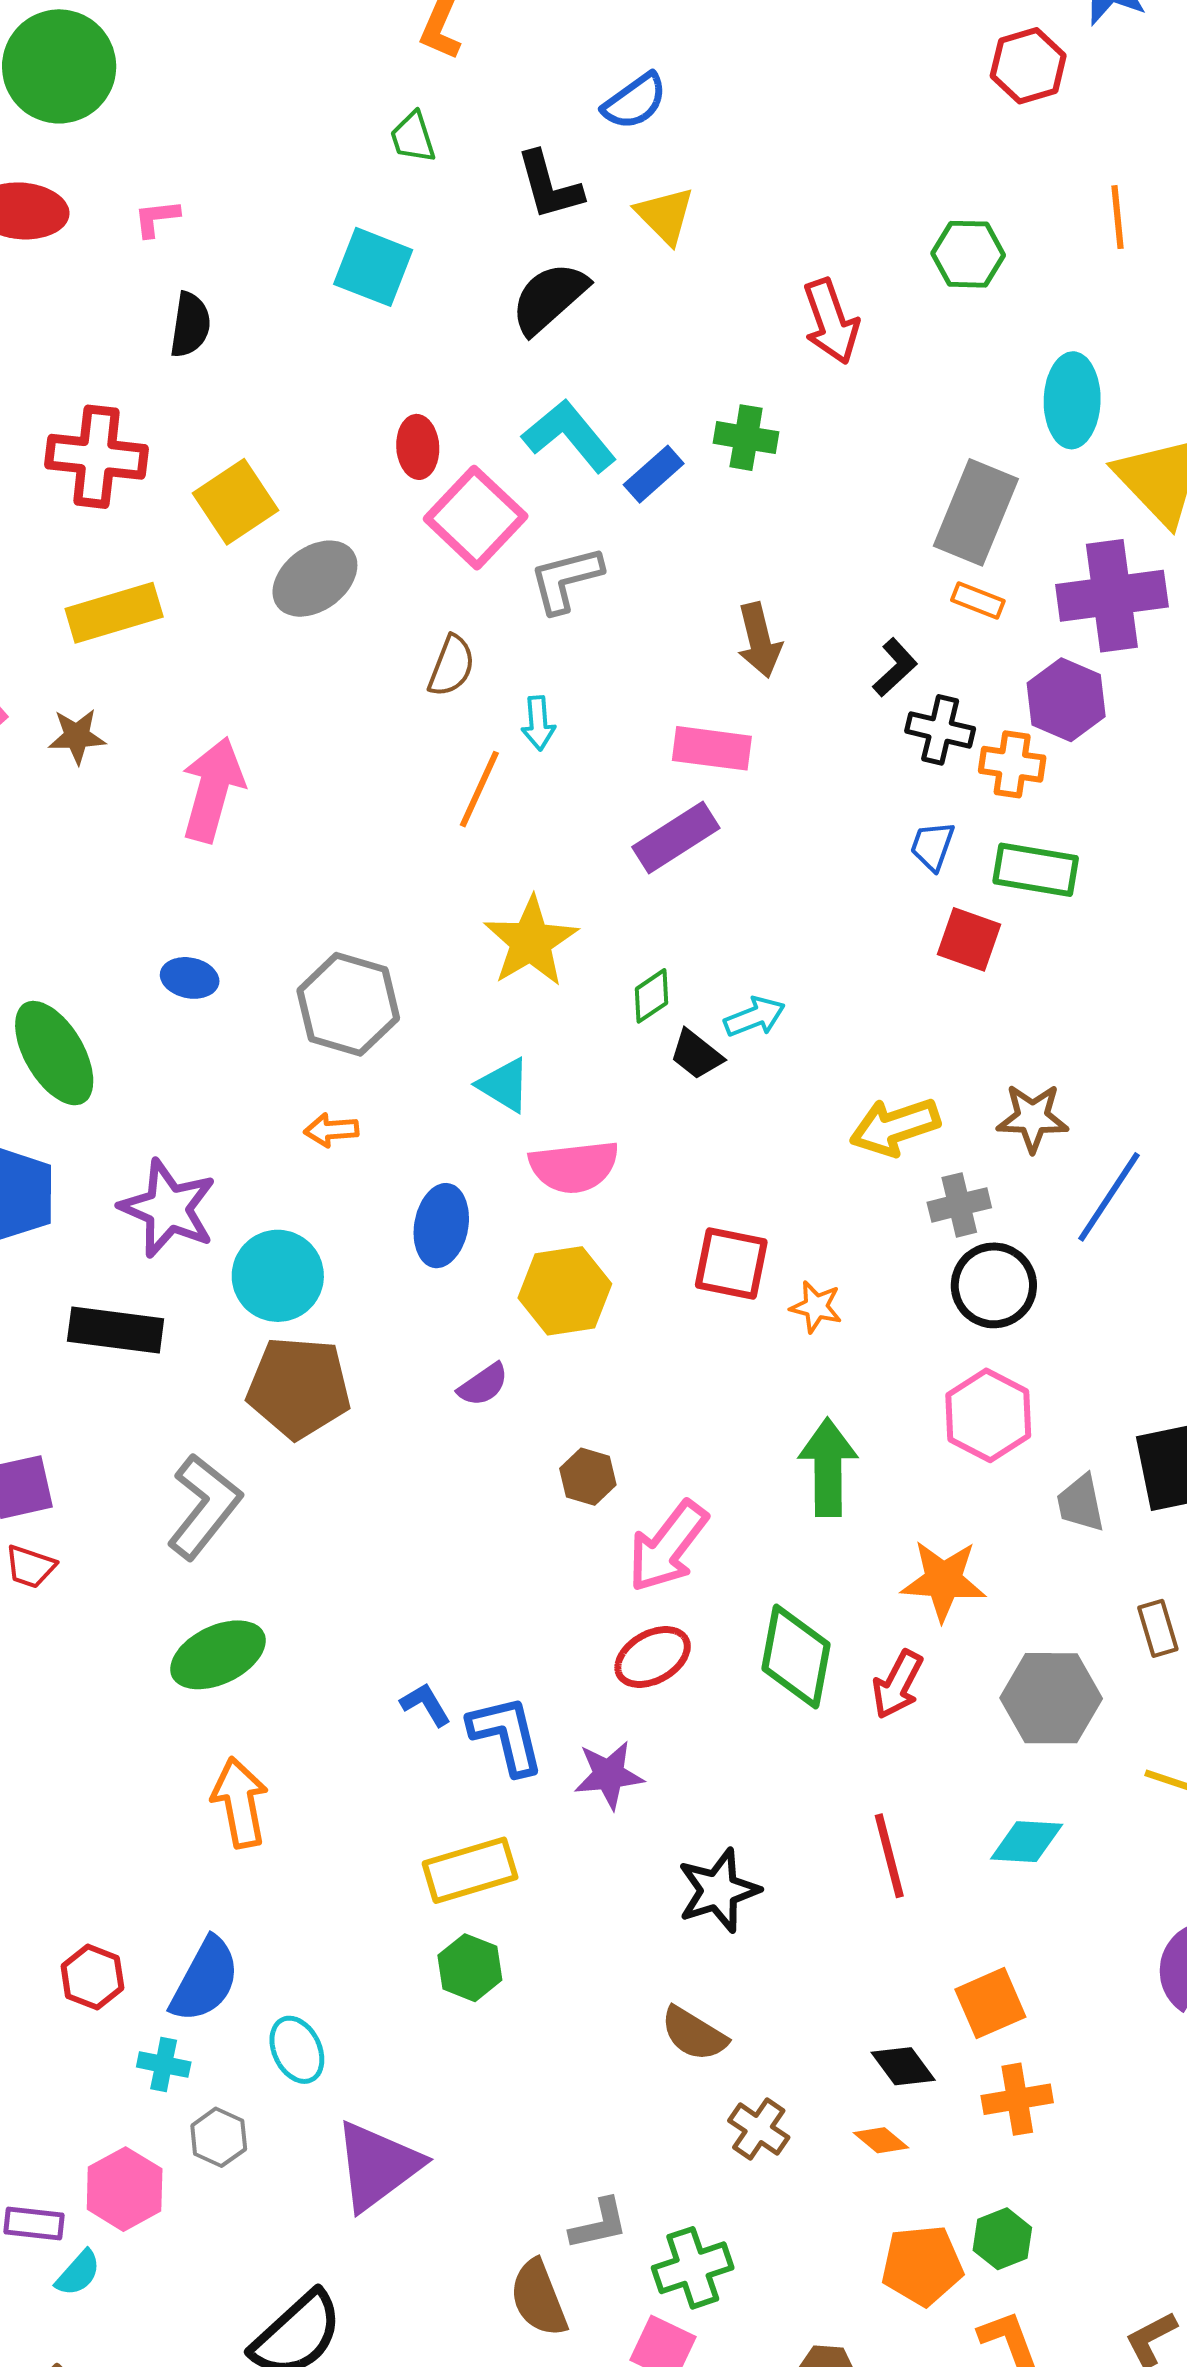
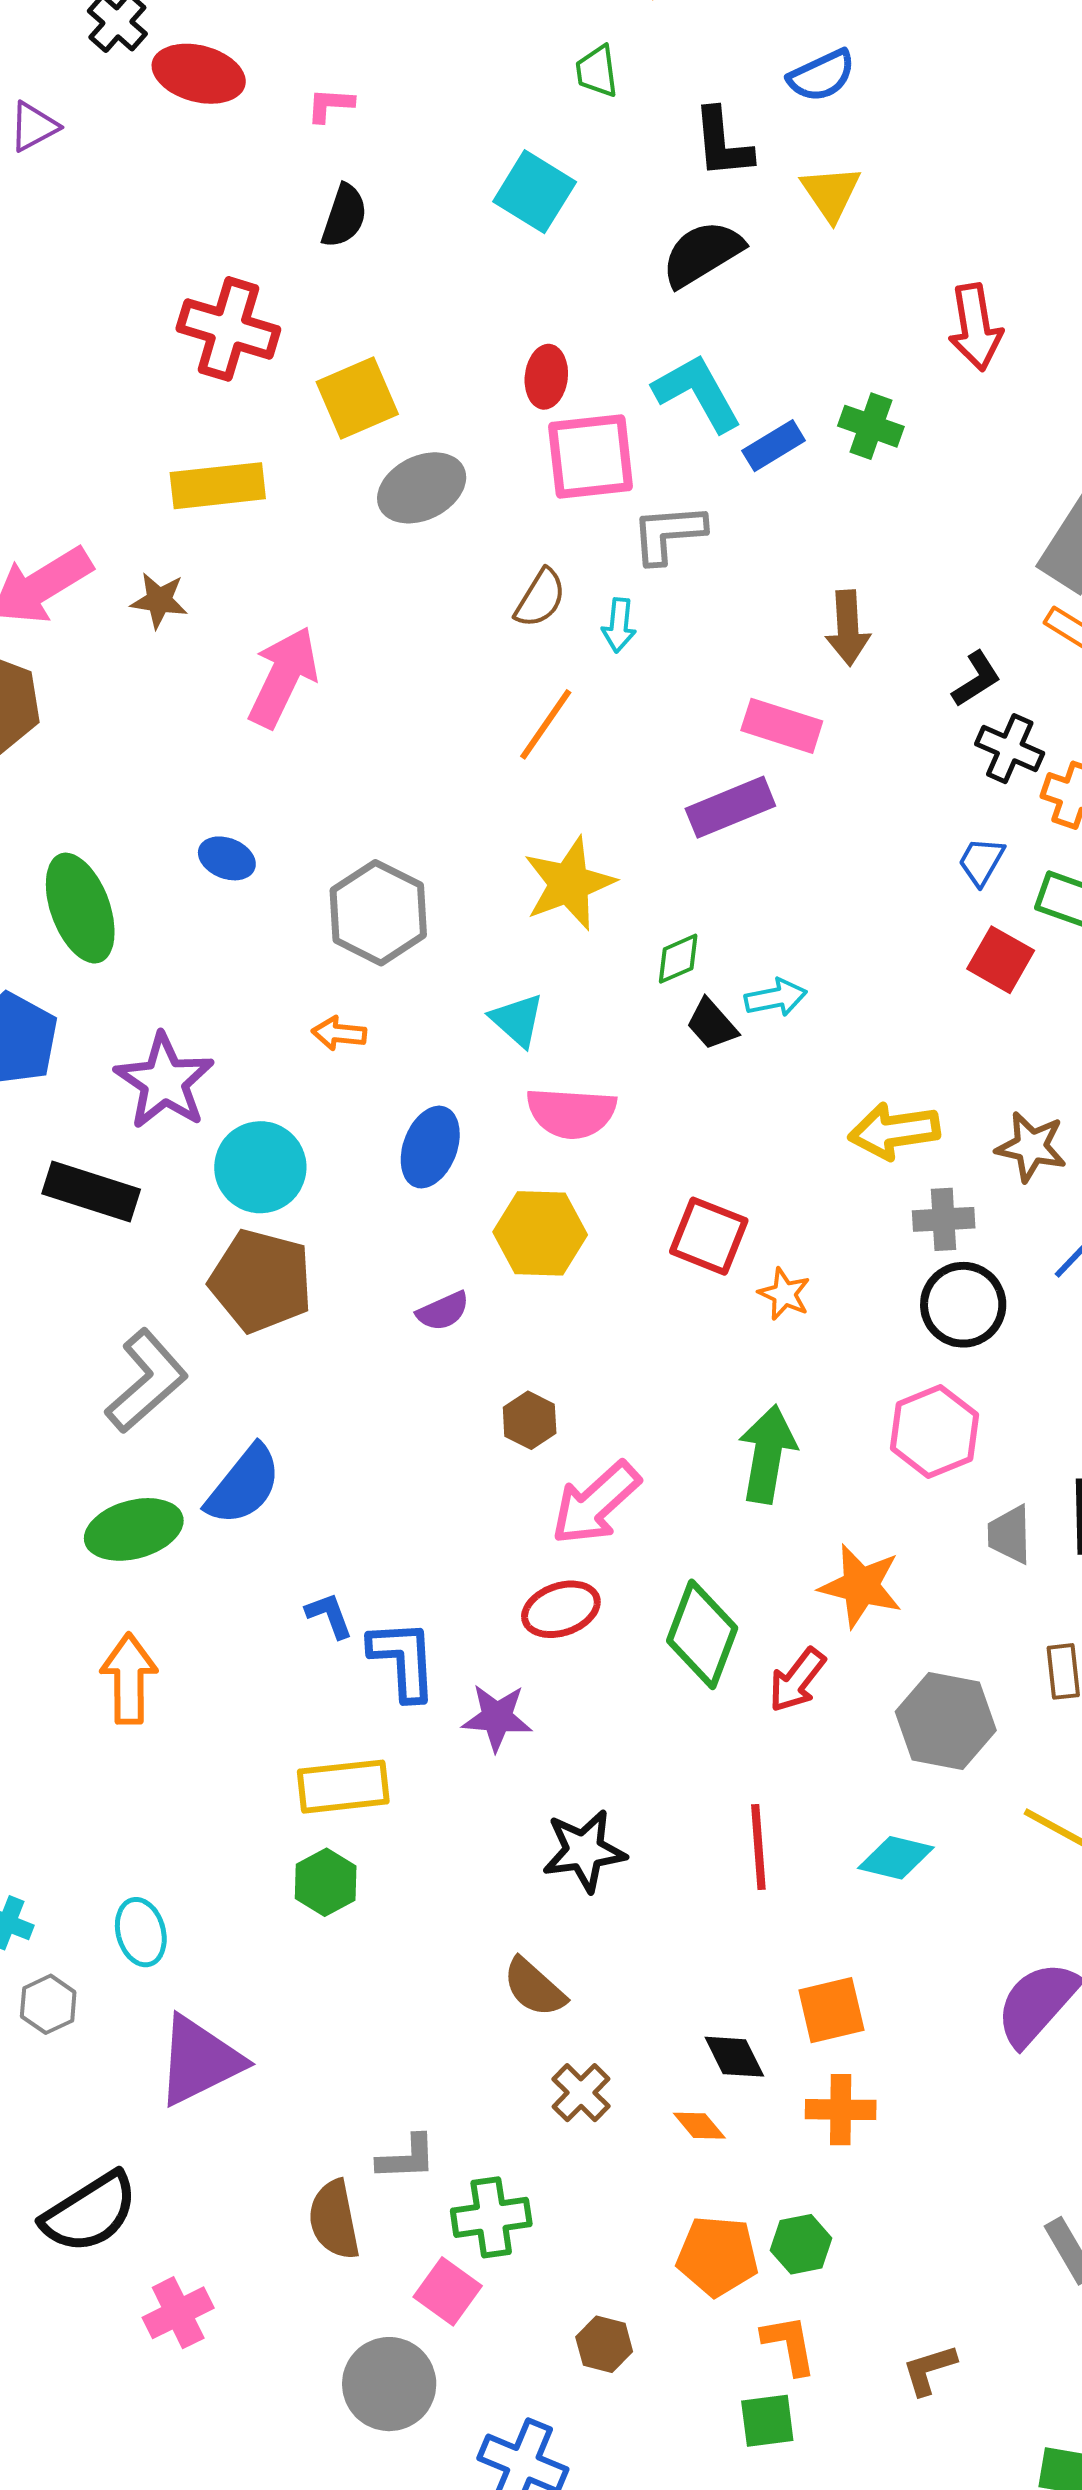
pink square: (476, 518) -> (591, 457), turned 30
cyan arrow: (538, 723) -> (619, 625), moved
blue semicircle: (205, 1980) -> (244, 1485), moved

